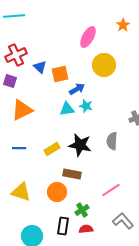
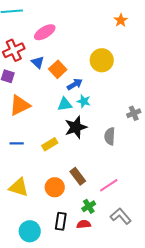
pink ellipse: (88, 37) -> (45, 32), moved, turned 30
orange square: (60, 74) -> (58, 69), turned -30
black star: (80, 145) -> (76, 127), moved, turned -30
brown rectangle: (72, 174) -> (78, 176), moved, turned 42
green cross: (82, 210) -> (89, 206), moved

